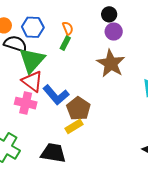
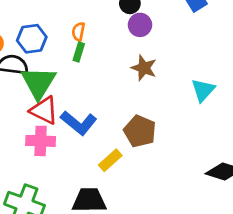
orange semicircle: (68, 28) -> (78, 32), turned -136
brown star: (111, 63) -> (144, 68), size x0.7
brown pentagon: (79, 109) -> (140, 131), moved

